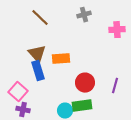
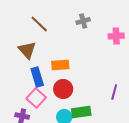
brown triangle: (37, 54) -> (27, 50), moved
red circle: (85, 83) -> (63, 89), moved
pink square: (18, 92) -> (36, 98), moved

